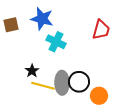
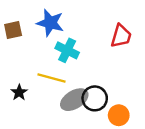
black star: (32, 71) -> (19, 92), moved
gray ellipse: (62, 83) -> (74, 100), turned 60
yellow line: (43, 86) -> (51, 78), moved

